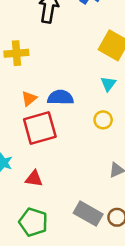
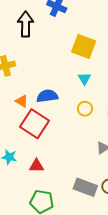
orange triangle: (29, 98) -> (22, 101), turned -40
red square: (40, 128) -> (34, 124), turned -32

